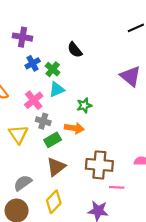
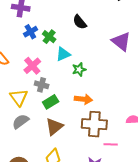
black semicircle: (75, 50) -> (80, 22), moved
cyan triangle: (57, 89) -> (63, 54), moved
orange arrow: (74, 128) -> (83, 99), moved
gray semicircle: (23, 183) -> (21, 121), moved

